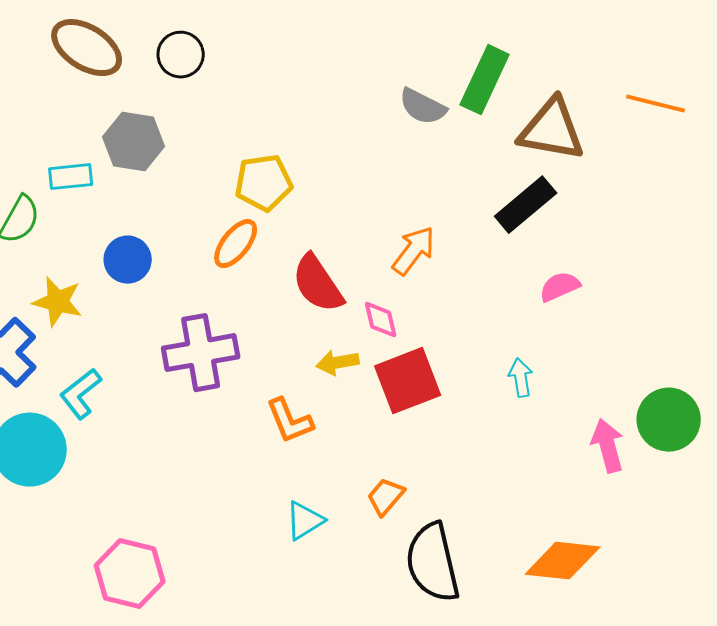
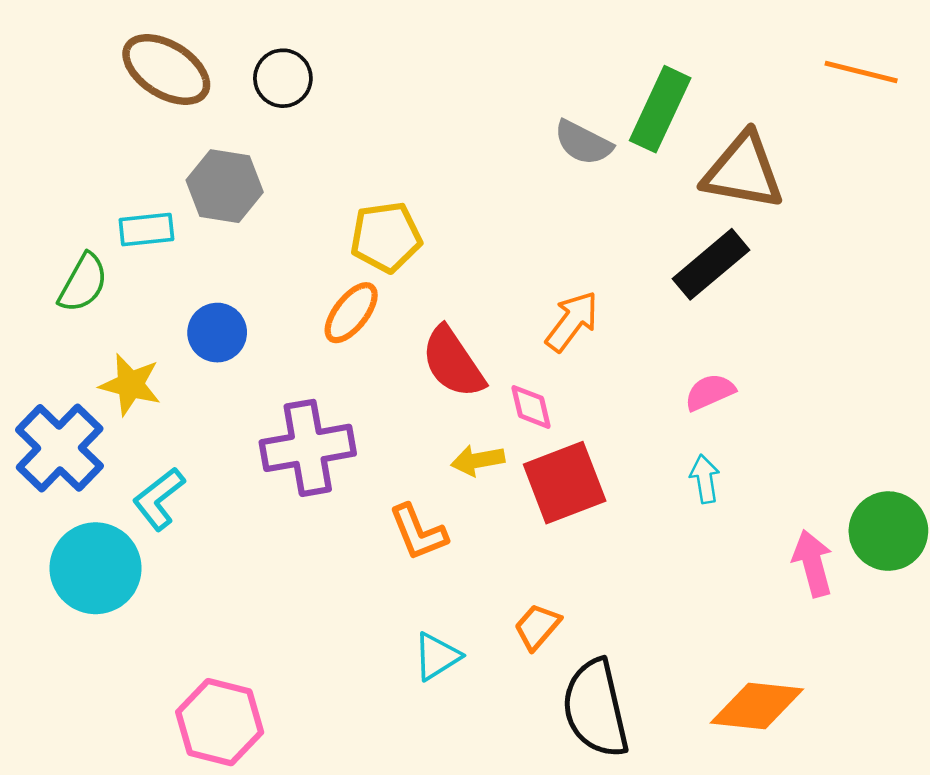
orange line: (656, 104) -> (861, 72), moved
pink semicircle: (560, 287) -> (710, 392), moved

